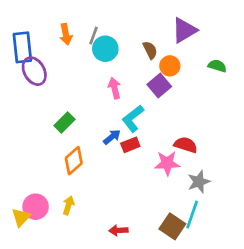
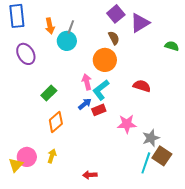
blue rectangle: (22, 47) -> (17, 16), moved
cyan circle: (105, 49) -> (67, 41), moved
orange circle: (170, 66) -> (105, 60), moved, size x1.5
green semicircle: (217, 66) -> (172, 46), moved
purple square: (159, 86) -> (116, 14), moved
pink arrow: (115, 88) -> (87, 82), moved
red semicircle: (186, 145) -> (142, 86), moved
brown square: (172, 226) -> (162, 156), moved

